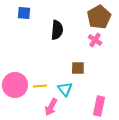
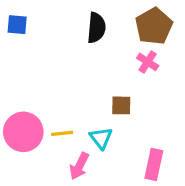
blue square: (24, 13) -> (17, 25), moved
black semicircle: (57, 30) -> (96, 28), moved

